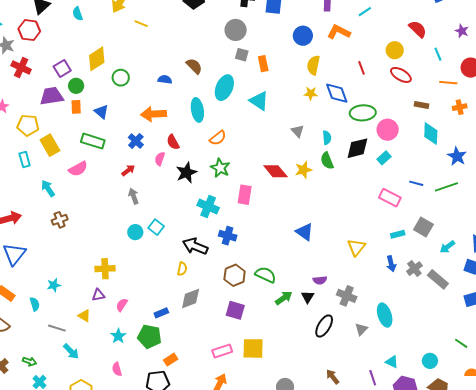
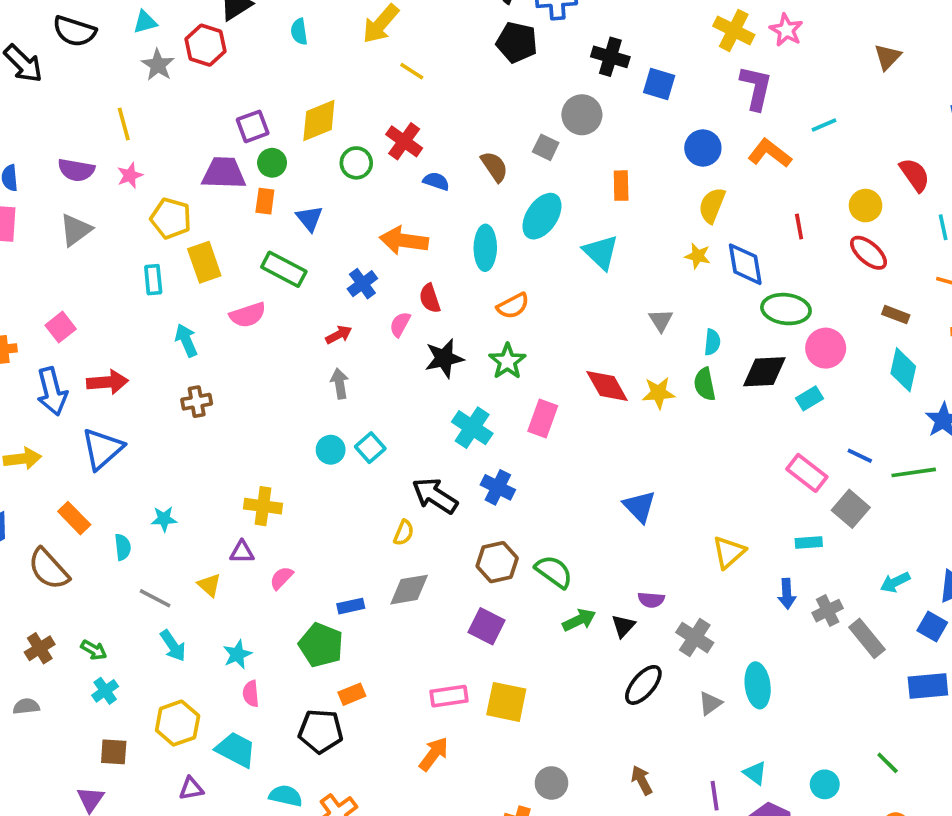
gray square: (242, 55) -> (546, 147), moved
red cross: (21, 67) -> (404, 141), moved
gray square: (423, 227) -> (851, 509), moved
cyan star: (118, 336) -> (237, 654), moved

